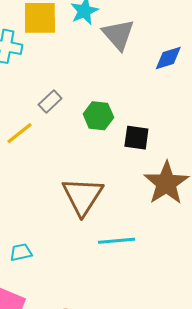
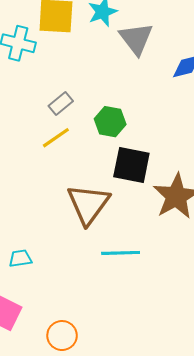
yellow line: (20, 133) -> (56, 138), moved
black square: (136, 138) -> (131, 165), moved, size x1.4

